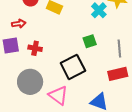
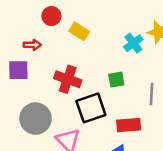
red cross: (35, 48) -> (68, 79), moved, size x1.5
red rectangle: (118, 74) -> (129, 125), moved

